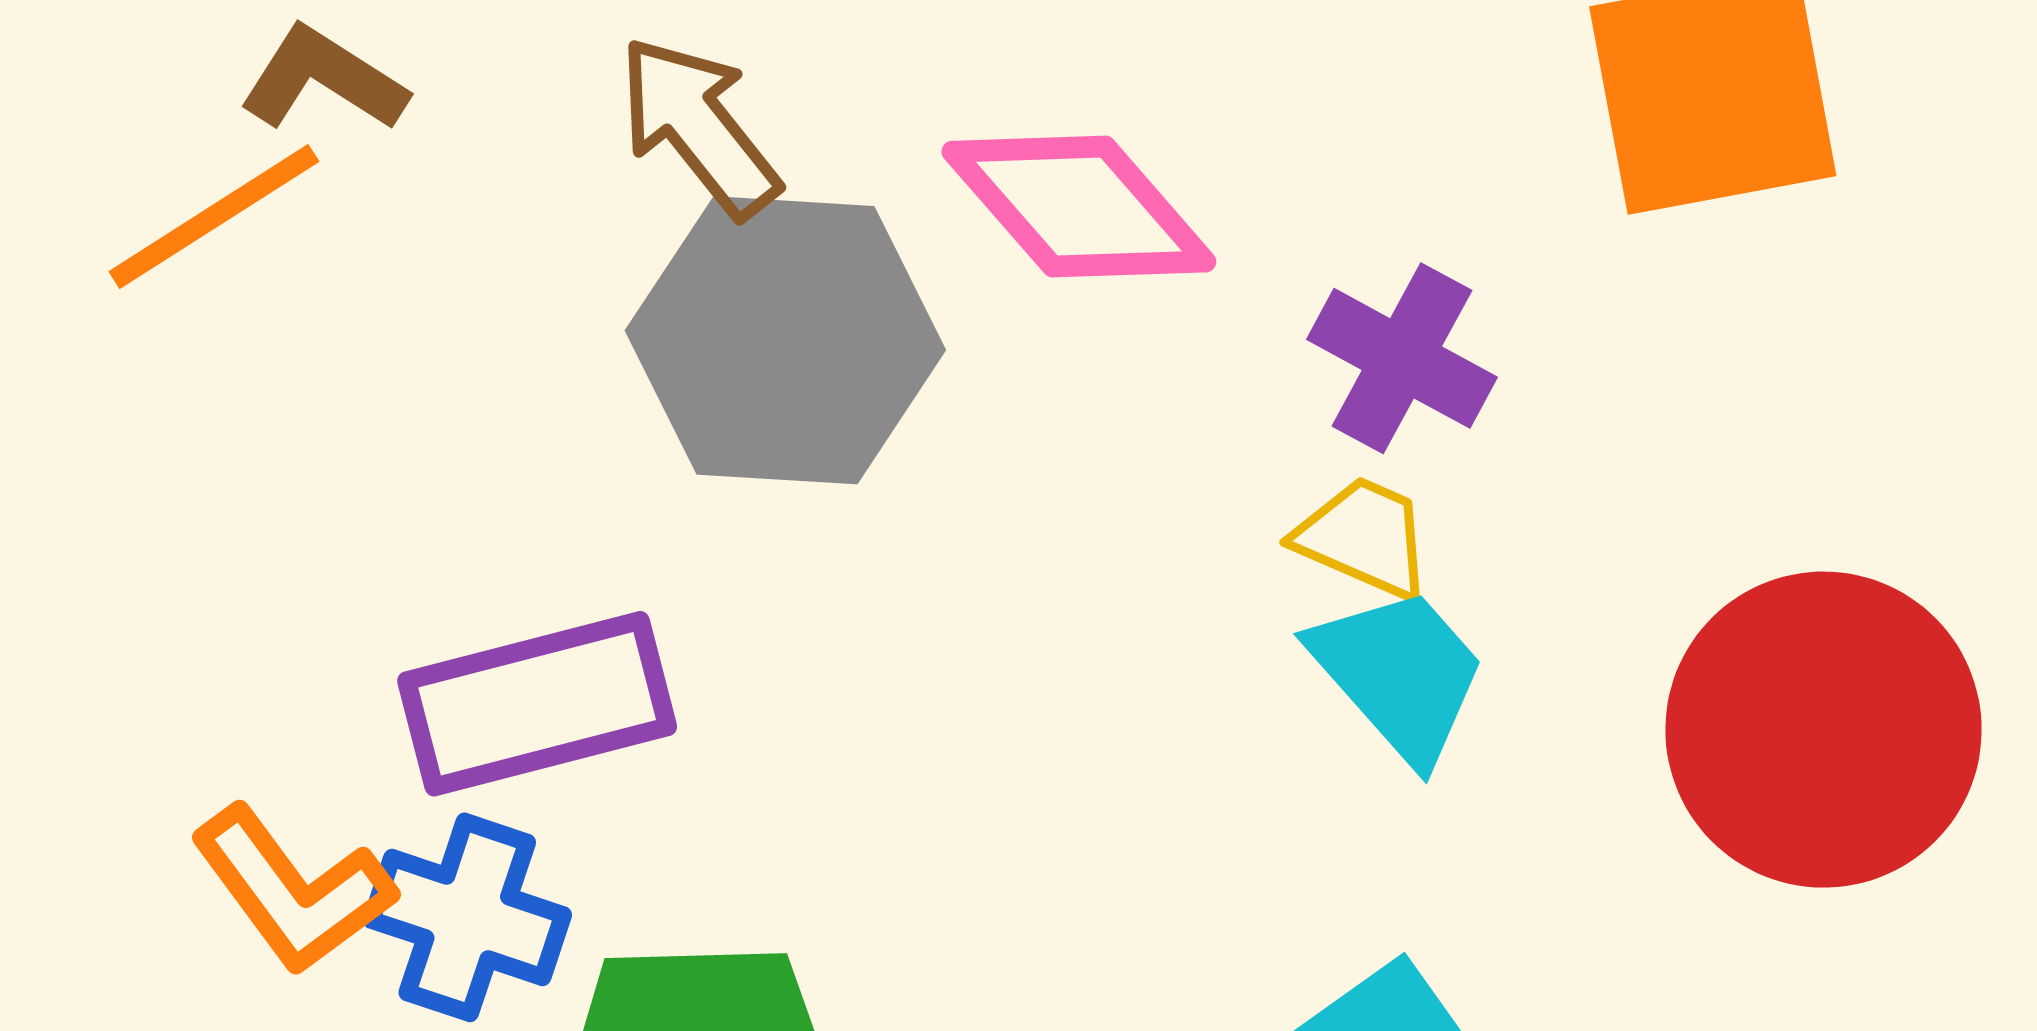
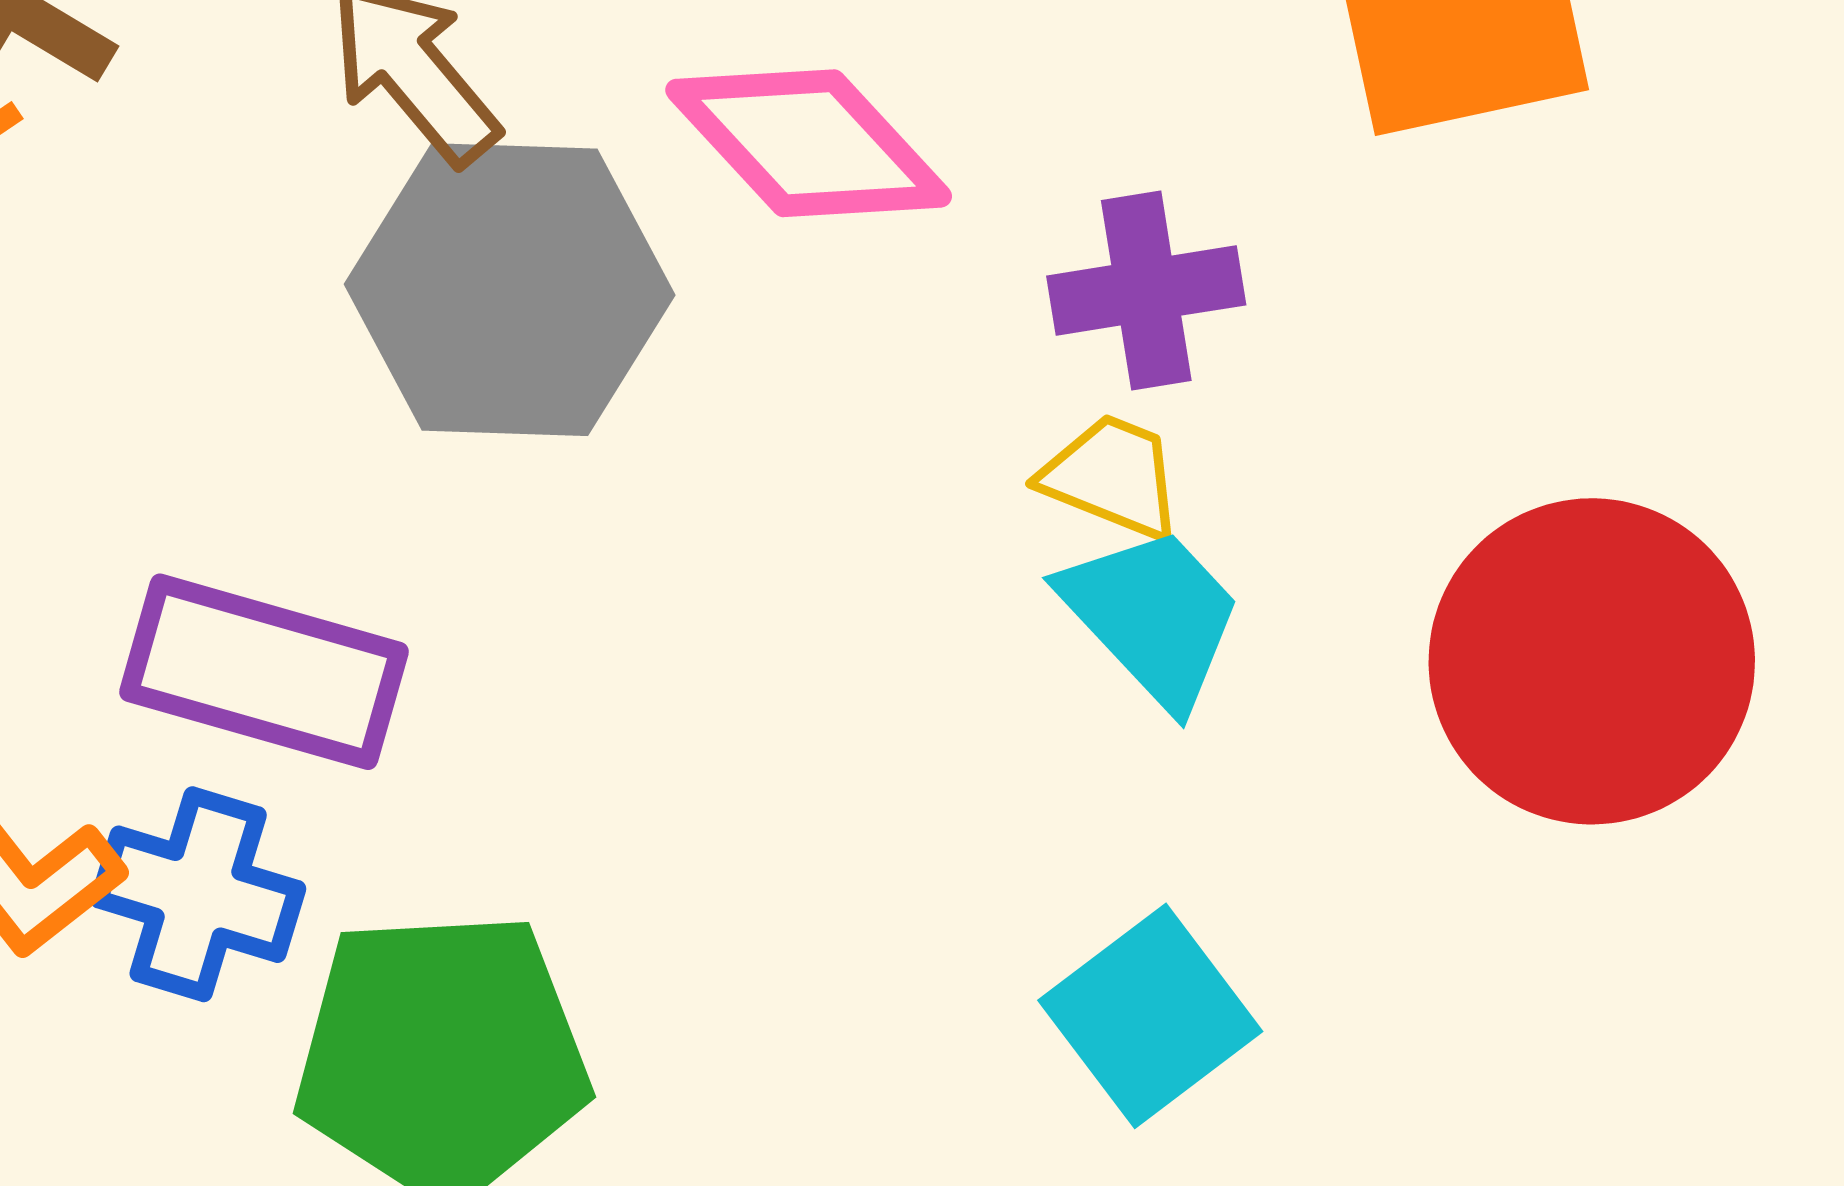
purple cross: (1402, 358) -> (1146, 290), turned -36
purple rectangle: (537, 704) -> (264, 672), turned 32

